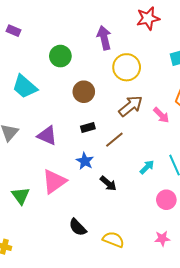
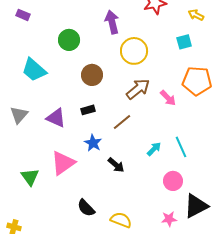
black rectangle: (88, 127) -> (88, 110), moved

